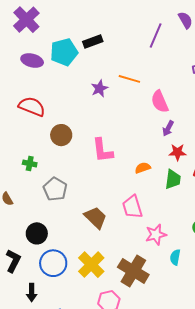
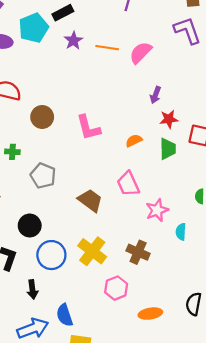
purple star: (99, 88) -> (73, 41), moved
pink semicircle: (160, 102) -> (141, 53), moved, turned 75
brown cross: (133, 271) -> (138, 252), size x0.7

